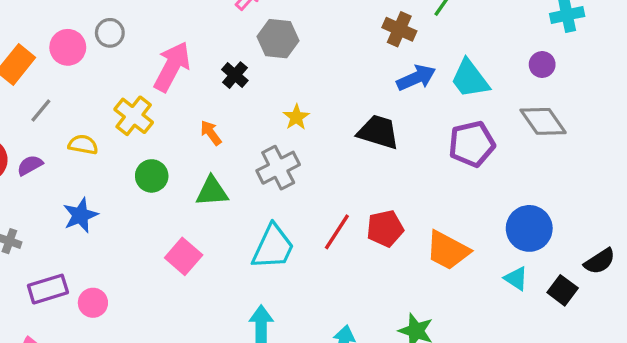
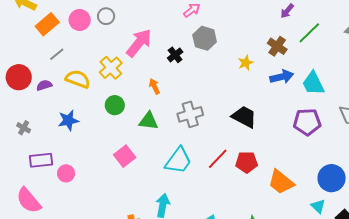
yellow star: (296, 117) -> (246, 63), moved
black trapezoid: (378, 132) -> (244, 117), moved
yellow semicircle: (83, 145) -> (78, 79), size x1.4

